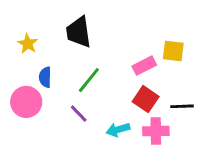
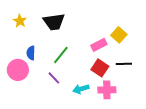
black trapezoid: (79, 32) -> (54, 22), turned -90
yellow star: (28, 44) -> (20, 21), moved
yellow square: (173, 51) -> (119, 35), turned 35
black line: (182, 106) -> (124, 64), moved

